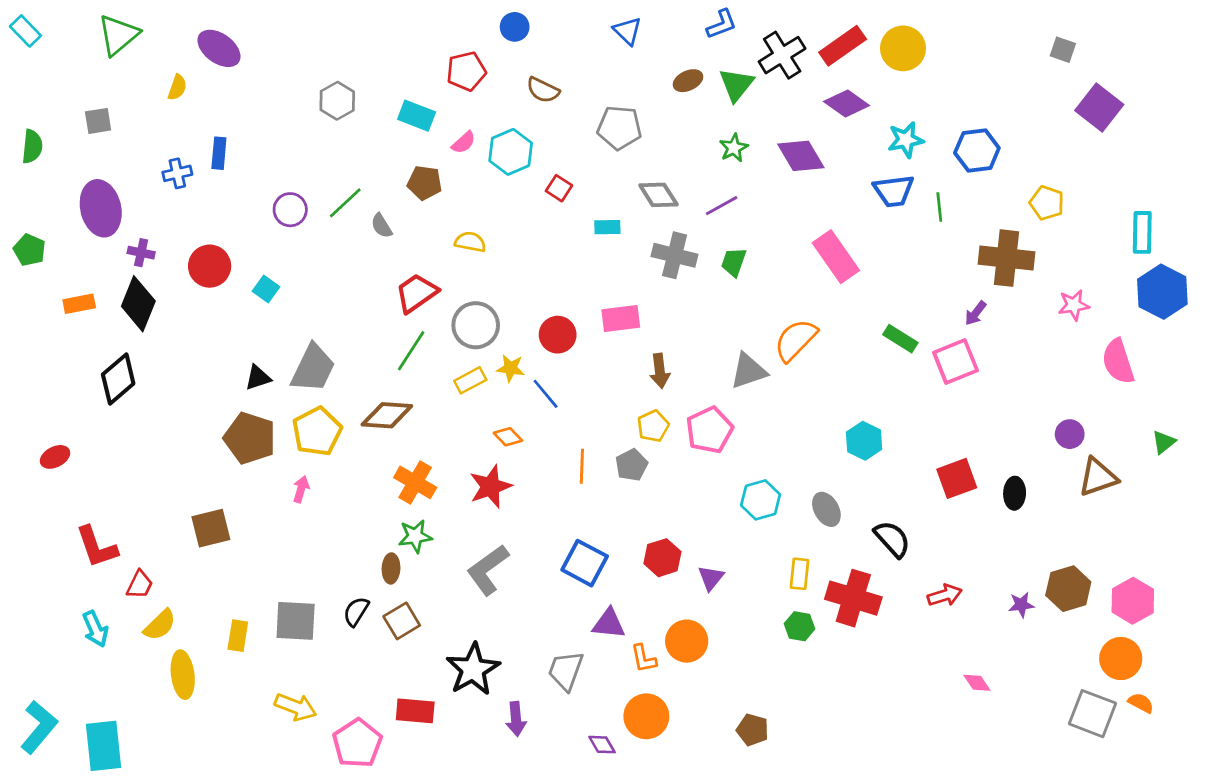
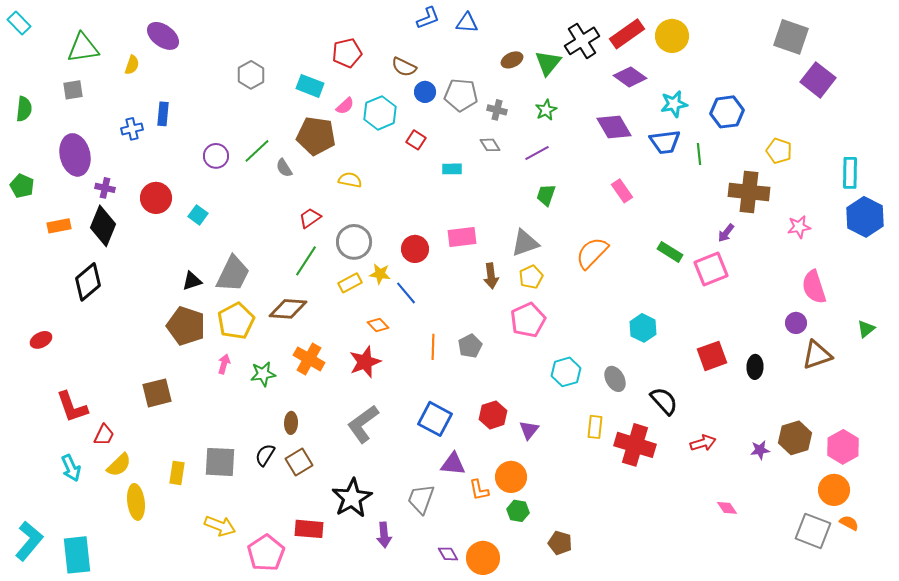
blue L-shape: (722, 24) -> (428, 18), moved
blue circle: (515, 27) -> (425, 92), moved
blue triangle: (628, 31) -> (467, 23), turned -40
green triangle: (118, 35) -> (83, 48), moved, turned 32
gray square: (1063, 50) -> (791, 37), size x1.8
purple diamond: (801, 156) -> (614, 127), moved
brown pentagon: (425, 183) -> (316, 136), size x1.5
gray diamond: (658, 195) -> (490, 145), size x0.7
gray cross: (675, 255) -> (497, 110), moved, size x0.6
pink rectangle: (836, 257) -> (622, 191), size x0.6
red trapezoid: (417, 293) -> (310, 218), size x0.7
pink semicircle: (1118, 362) -> (814, 287), moved
gray triangle: (748, 371) -> (525, 243), moved
yellow pentagon: (653, 426) -> (531, 277), moved
green star: (415, 536) -> (263, 374), moved
green hexagon: (800, 626) -> (518, 511), moved
orange circle: (646, 716) -> (483, 558), moved

